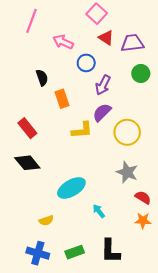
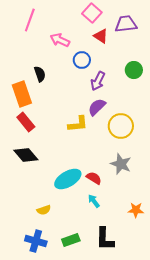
purple trapezoid: (132, 43) -> (126, 24), moved
orange rectangle: (62, 99) -> (22, 94), moved, size x1.4
red semicircle: (143, 197) -> (94, 178), moved

